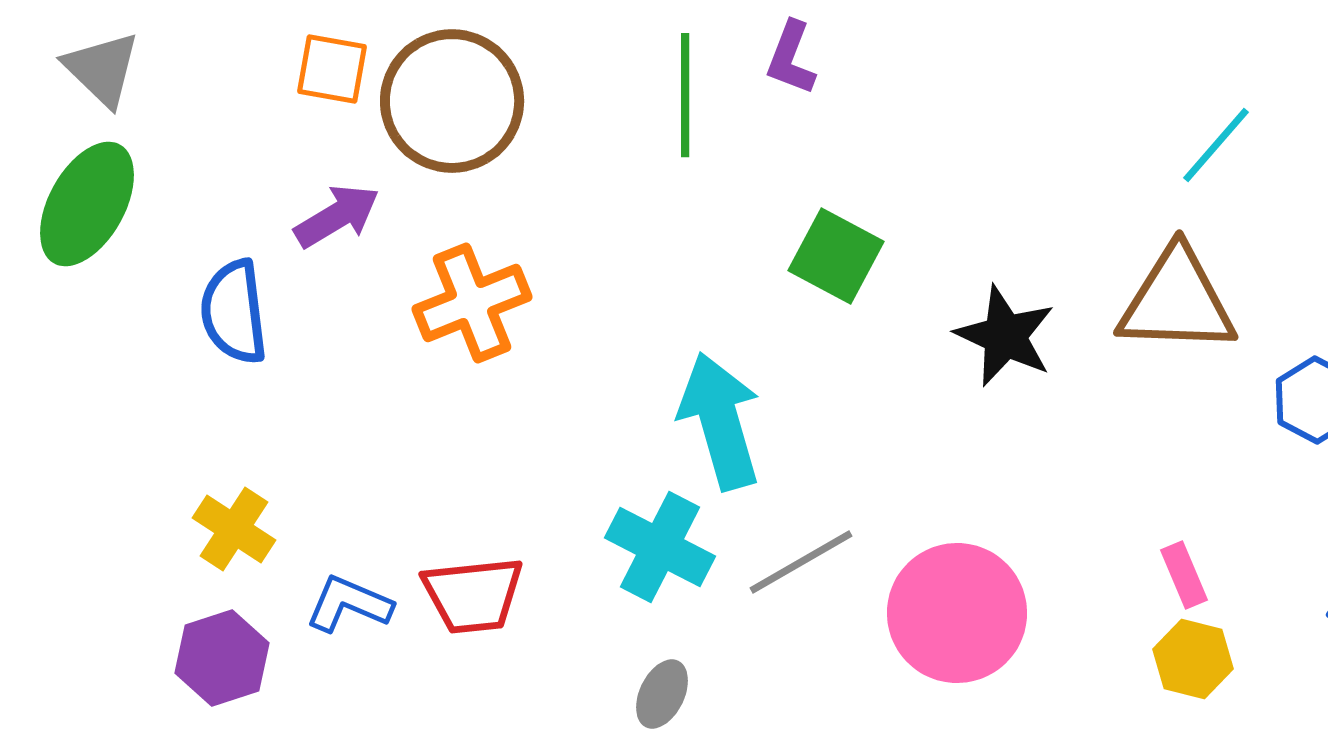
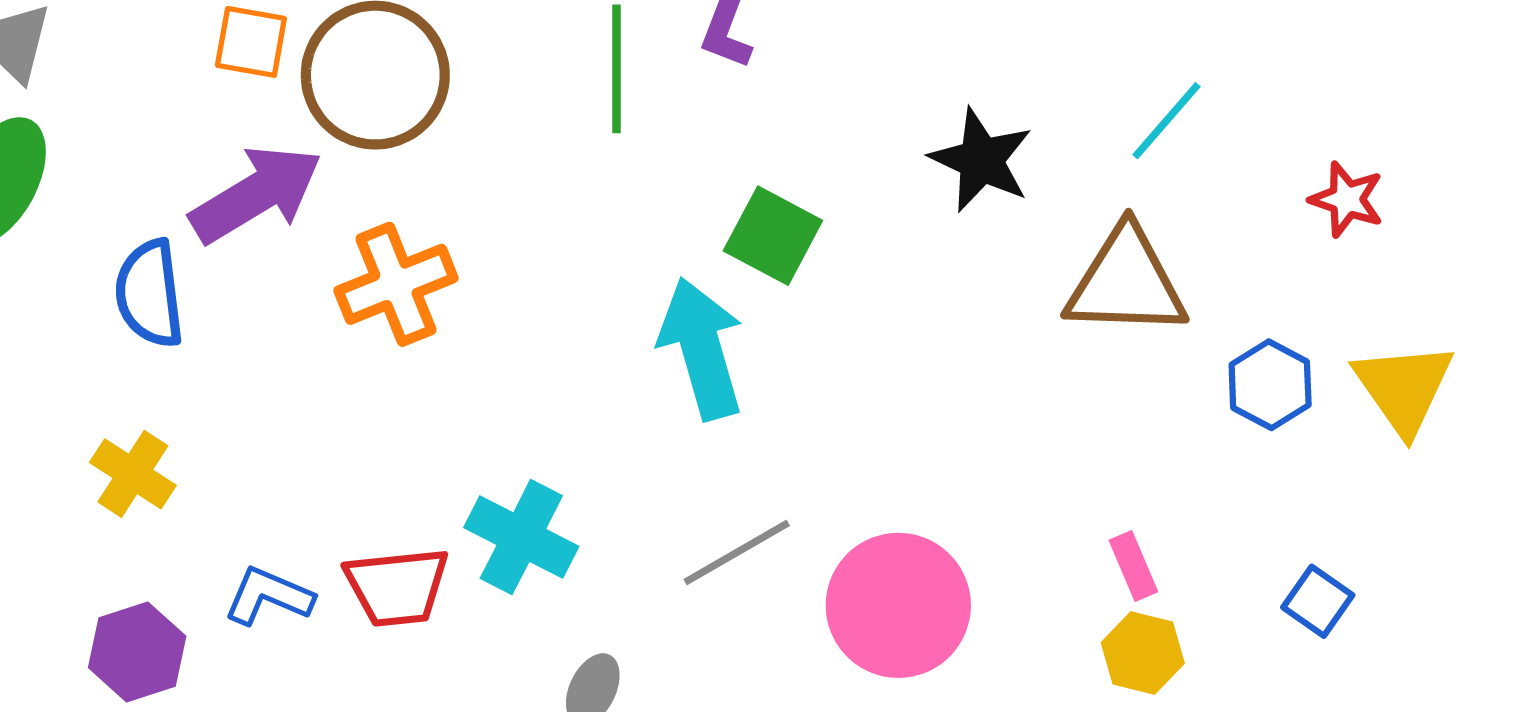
purple arrow: (337, 216) -> (256, 194), size x1.5
black star: (1005, 336) -> (981, 160), moved
cyan arrow: (720, 421) -> (702, 349), moved
yellow cross: (234, 529) -> (133, 474), moved
cyan cross: (660, 547) -> (521, 537), moved

